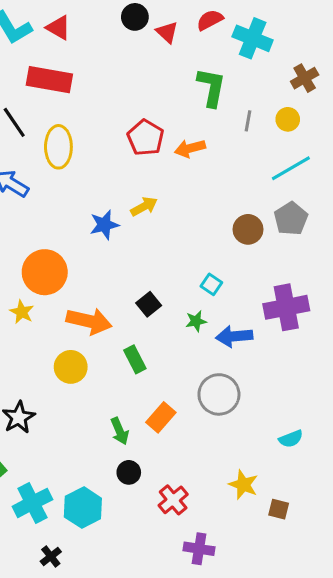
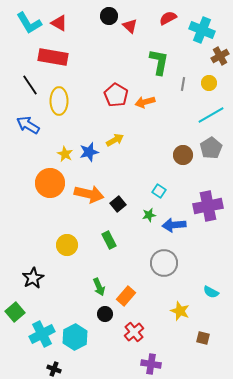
red semicircle: (210, 20) -> (168, 18), moved
cyan cross: (253, 38) -> (202, 30), moved
yellow star: (22, 312) -> (65, 154), moved
orange arrow: (89, 321) -> (89, 194), moved
orange rectangle: (161, 417) -> (126, 296), moved
cyan semicircle: (291, 439) -> (211, 292), turned 49
yellow star: (243, 485) -> (180, 311), moved
black cross: (51, 556) -> (54, 369), turned -32

